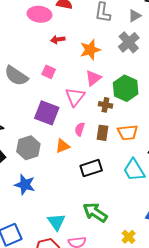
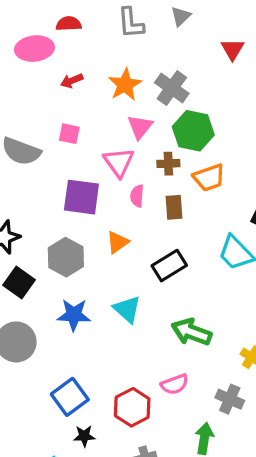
gray cross: (129, 42) -> (172, 88), moved
pink semicircle: (80, 129) -> (137, 196), moved
orange trapezoid: (128, 132) -> (209, 178), moved
cyan triangle: (56, 222) -> (127, 309), moved

